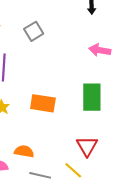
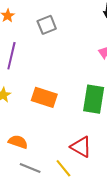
red triangle: (87, 146) -> (81, 147), turned -40

